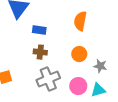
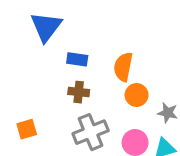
orange semicircle: (80, 21) -> (123, 67), moved

